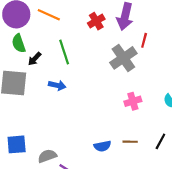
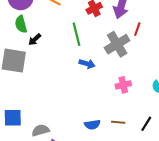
green line: (64, 52) -> (77, 34), moved
blue arrow: (57, 85) -> (87, 64), moved

